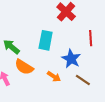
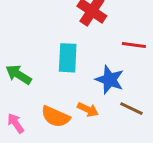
red line: (91, 38) -> (134, 45), turned -70
orange semicircle: (24, 67) -> (55, 117), moved

